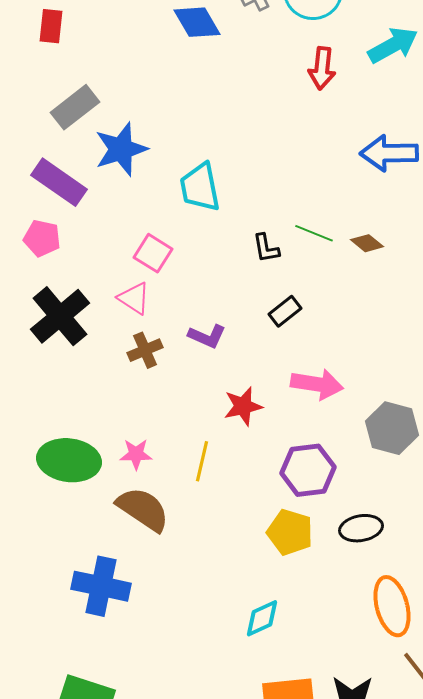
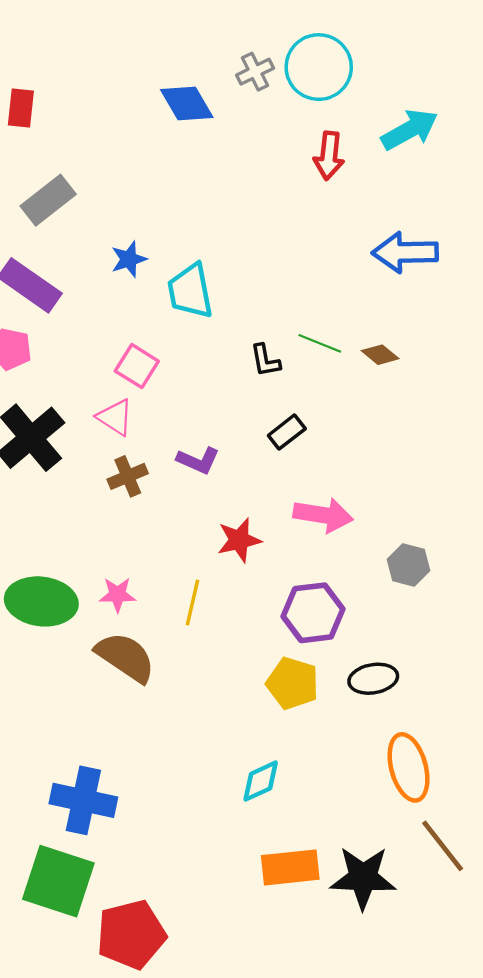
blue star: (121, 149) -> (129, 259), moved, size x0.6
gray hexagon: (392, 428) -> (409, 565), size x0.7
blue cross: (101, 586) -> (83, 800), moved

